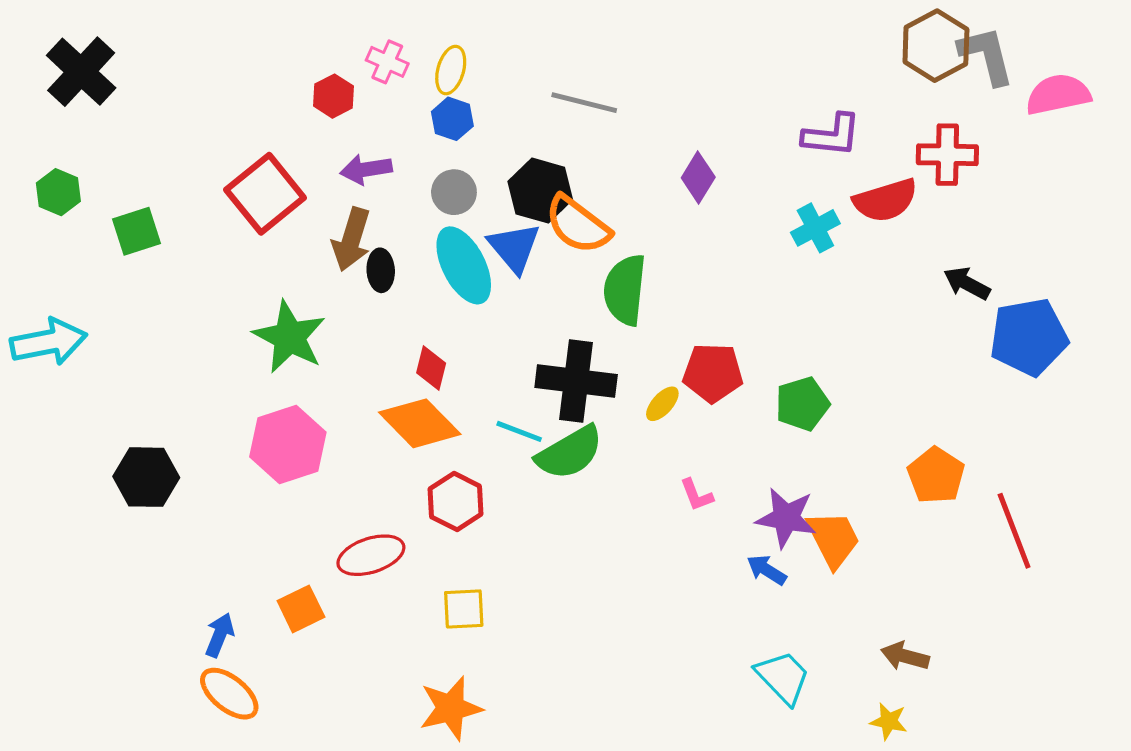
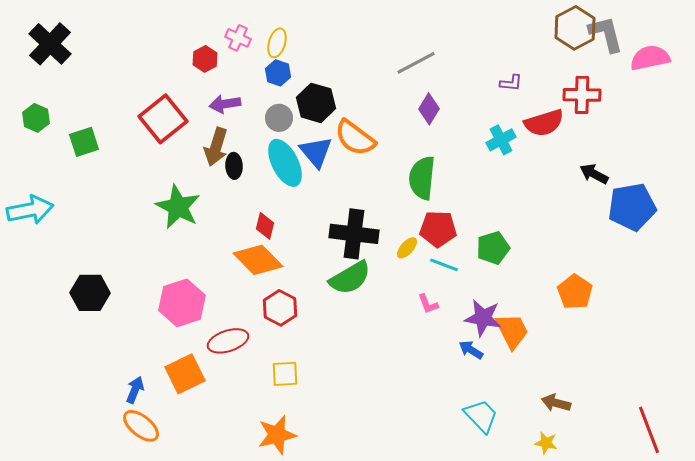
gray line: (584, 103) -> (416, 63), moved, turned -42
purple L-shape: (832, 135) -> (511, 83), size x0.6
black hexagon: (540, 191) -> (316, 103), moved
green semicircle: (625, 290) -> (422, 178), moved
cyan line: (519, 431) -> (444, 265), moved
pink hexagon: (288, 445) -> (182, 303), moved
red line: (1014, 531) -> (649, 430), moved
orange square: (301, 609) -> (185, 374), size x1.4

